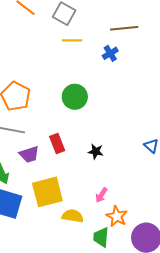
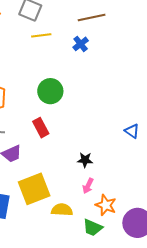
red rectangle: (57, 144) -> (41, 128), moved
black star: (96, 152) -> (85, 160), moved
green trapezoid: (101, 237) -> (93, 228), turned -65

